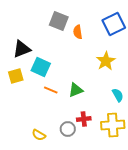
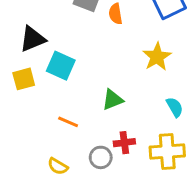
orange line: (51, 90) -> (68, 122), moved

